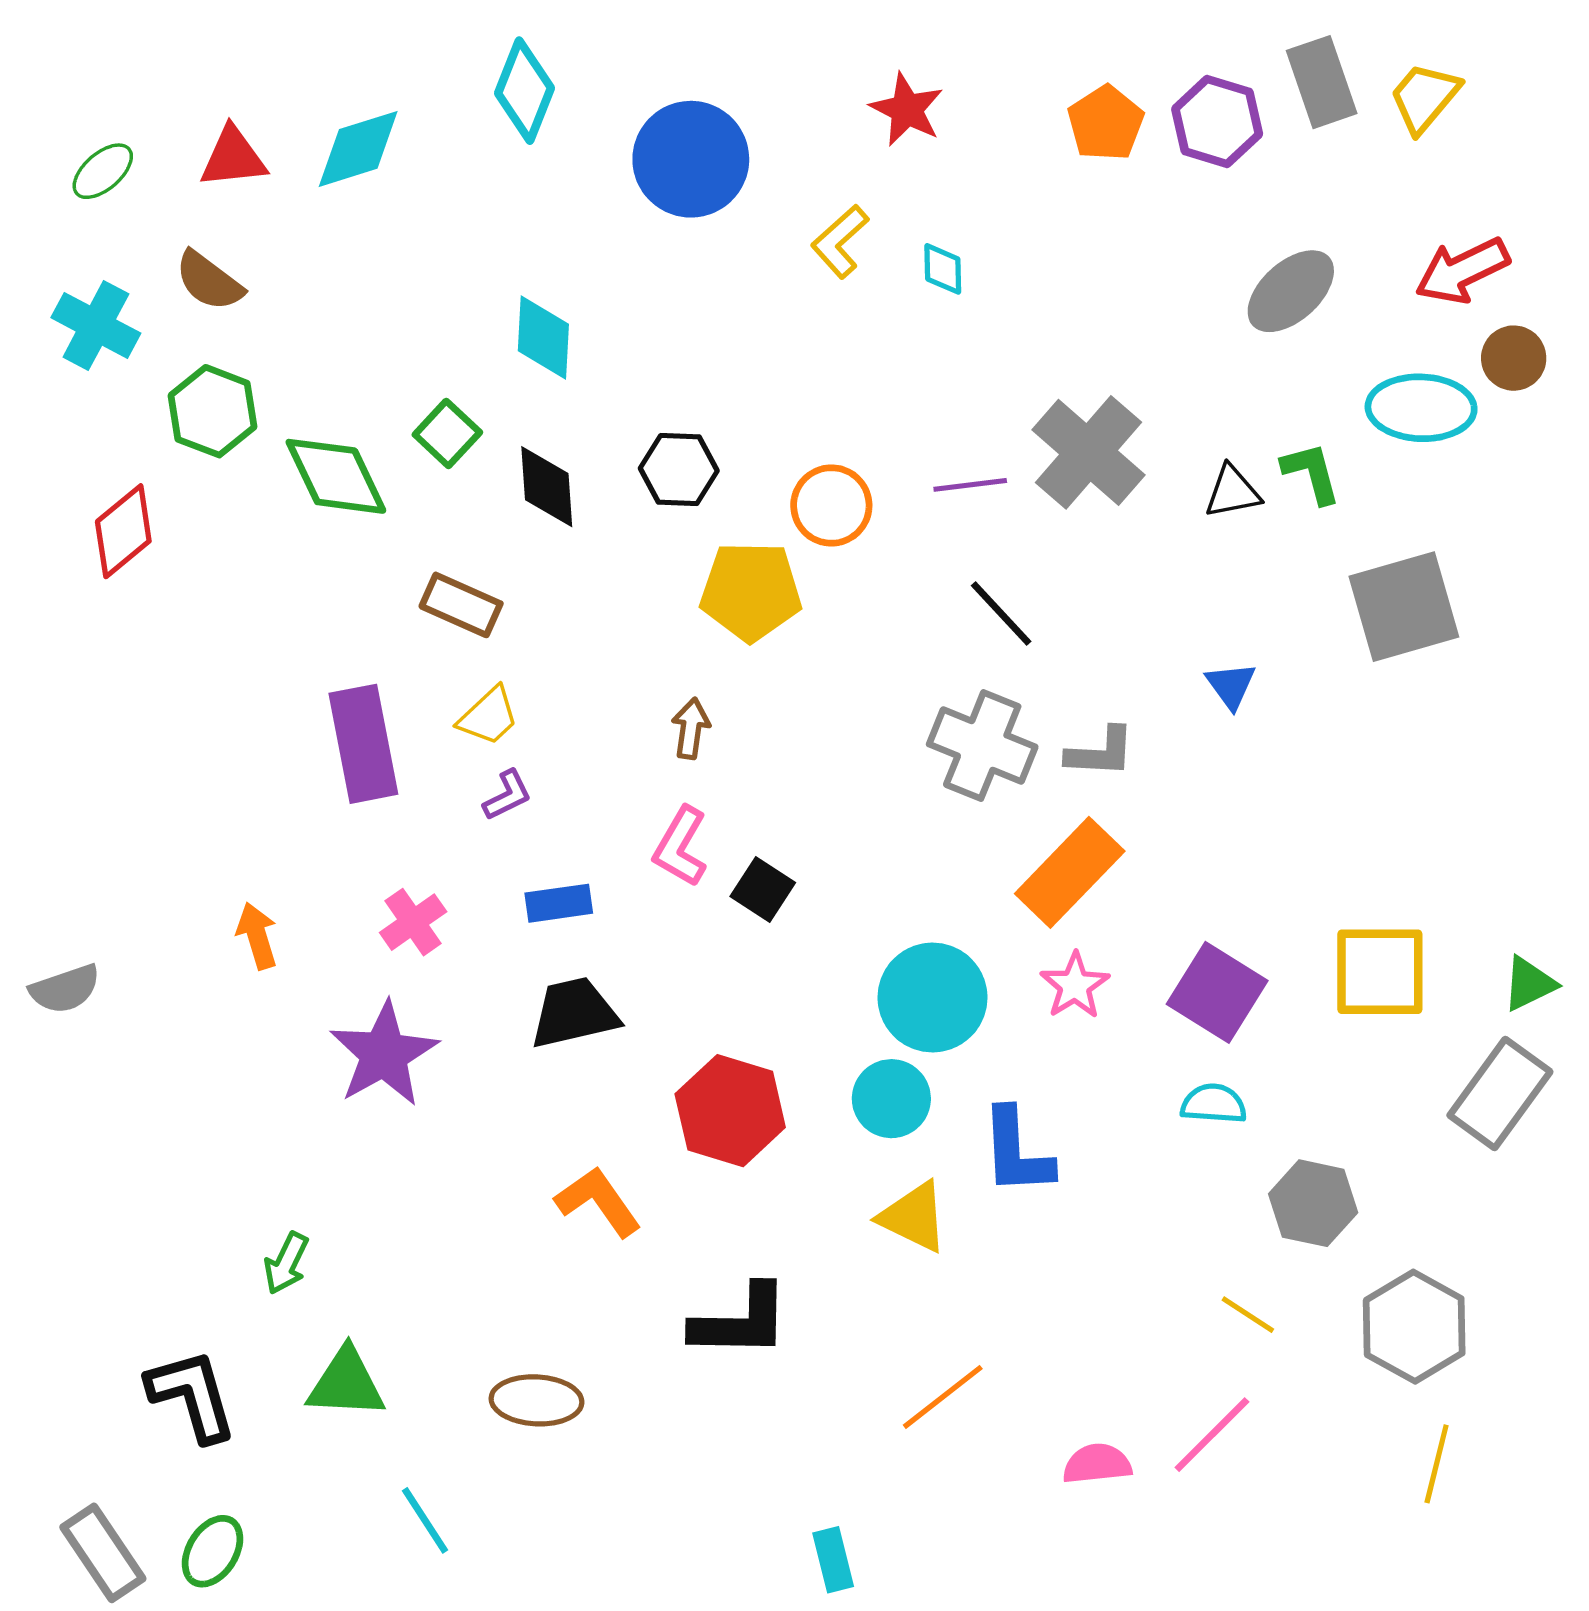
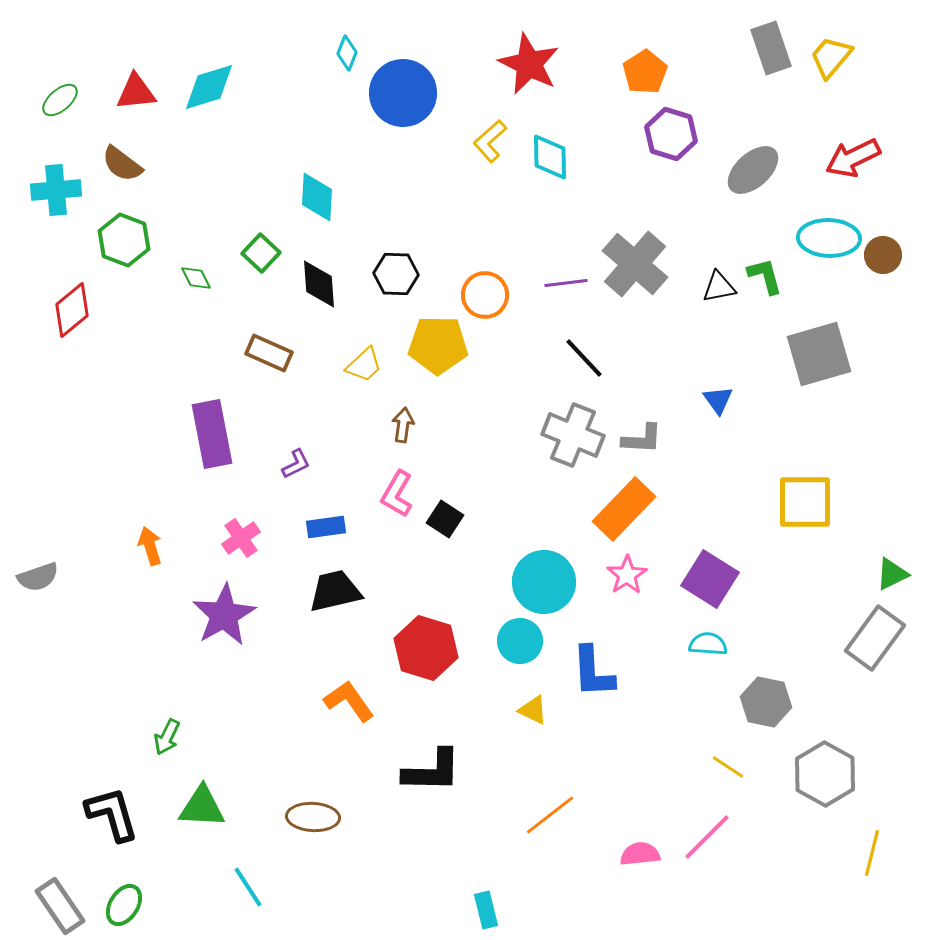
cyan diamond: (524, 91) -> (347, 53), moved, size x0.6
red star: (907, 109) -> (529, 64), size x1.4
purple hexagon: (1217, 121) -> (671, 134), moved
cyan diamond: (943, 269) -> (550, 157), size x1.5
cyan cross: (96, 325) -> (56, 190), turned -33
brown circle: (1514, 358) -> (883, 255), moved
green diamond: (336, 476) -> (196, 278), size x0.5
yellow trapezoid: (488, 716) -> (364, 365), moved
yellow square: (1380, 972) -> (805, 502), moved
yellow triangle: (914, 1217) -> (533, 710), size x0.7
yellow line: (1437, 1464) -> (872, 853), moved

